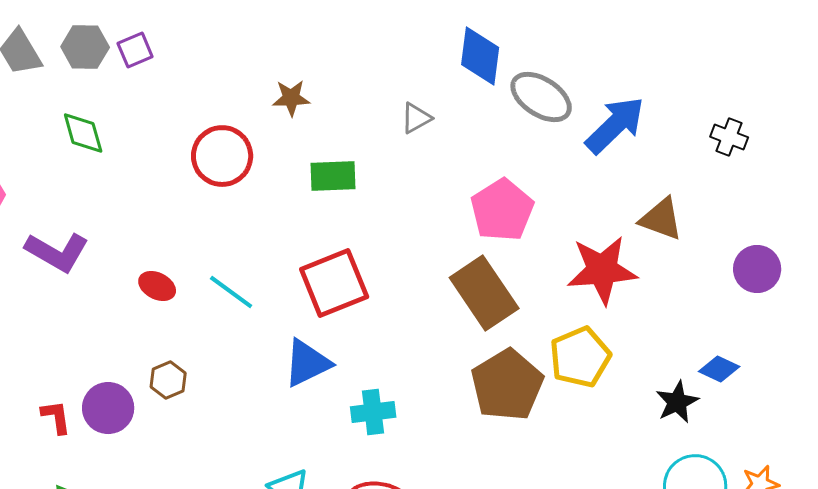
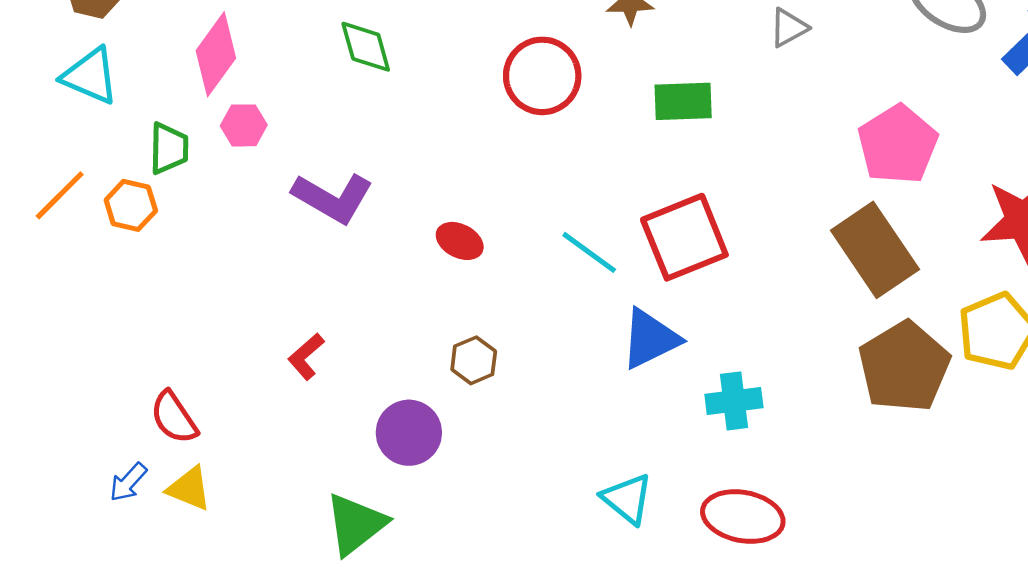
cyan line: (231, 292) -> (589, 252), moved
purple circle: (108, 408) -> (409, 433), moved
red L-shape: (56, 417) -> (306, 357), moved, turned -123

